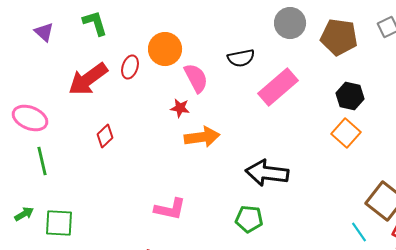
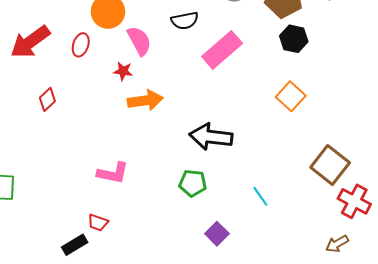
red ellipse: (130, 67) -> (81, 45), moved
black hexagon: (350, 96) -> (294, 39), moved
cyan line: (359, 232) -> (260, 196), moved

